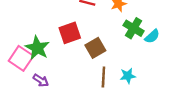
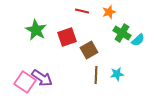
green star: (37, 48) -> (36, 30), moved
pink square: (21, 58) -> (25, 82), moved
purple arrow: (41, 80) -> (42, 78), size x1.5

